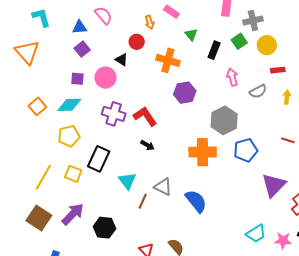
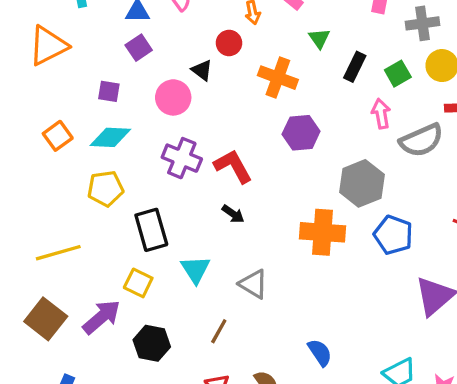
green square: (239, 41) -> (398, 74), moved
orange triangle: (27, 52) -> (48, 46), turned 40
purple square: (77, 79) -> (109, 91), moved
gray semicircle: (258, 91) -> (421, 140), size x1.5
blue pentagon: (246, 150) -> (393, 235), turned 30
black rectangle: (99, 159) -> (151, 230), turned -45
yellow square: (73, 174) -> (138, 283), moved
yellow line: (43, 177) -> (58, 253), turned 40
brown line: (143, 201) -> (219, 331), moved
blue semicircle: (196, 201) -> (320, 353), moved, size x0.7

